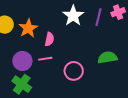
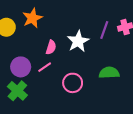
white star: (73, 16) -> (78, 41), moved
orange star: (28, 28) -> (32, 18), moved
pink line: (45, 59) -> (45, 67), turned -32

